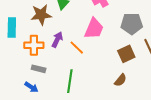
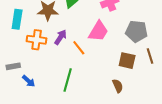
brown square: (126, 54) -> (127, 61), turned 30
gray rectangle: (39, 69) -> (13, 66), moved, turned -32
brown semicircle: (120, 80) -> (118, 86), turned -72

